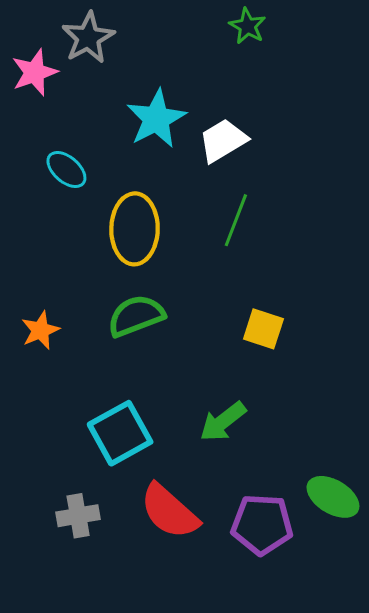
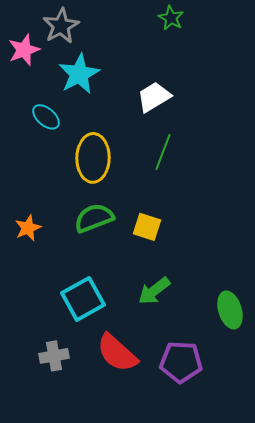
cyan star: (156, 119) -> (79, 74), moved
yellow square: (263, 329) -> (147, 227), moved
green ellipse: (333, 497) -> (230, 310), moved, turned 42

